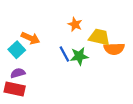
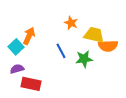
orange arrow: (30, 38) -> (29, 36), turned -90
green star: (79, 56) -> (84, 59), moved
red rectangle: (15, 89) -> (31, 84), moved

